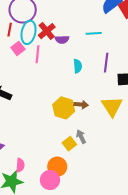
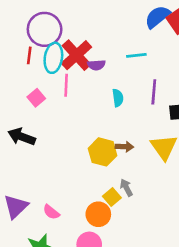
red cross: (47, 31) -> (76, 55), size x1.4
pink square: (18, 48) -> (36, 98), moved
pink semicircle: (20, 165) -> (51, 212), moved, turned 128
orange circle: (57, 167) -> (98, 214), moved

